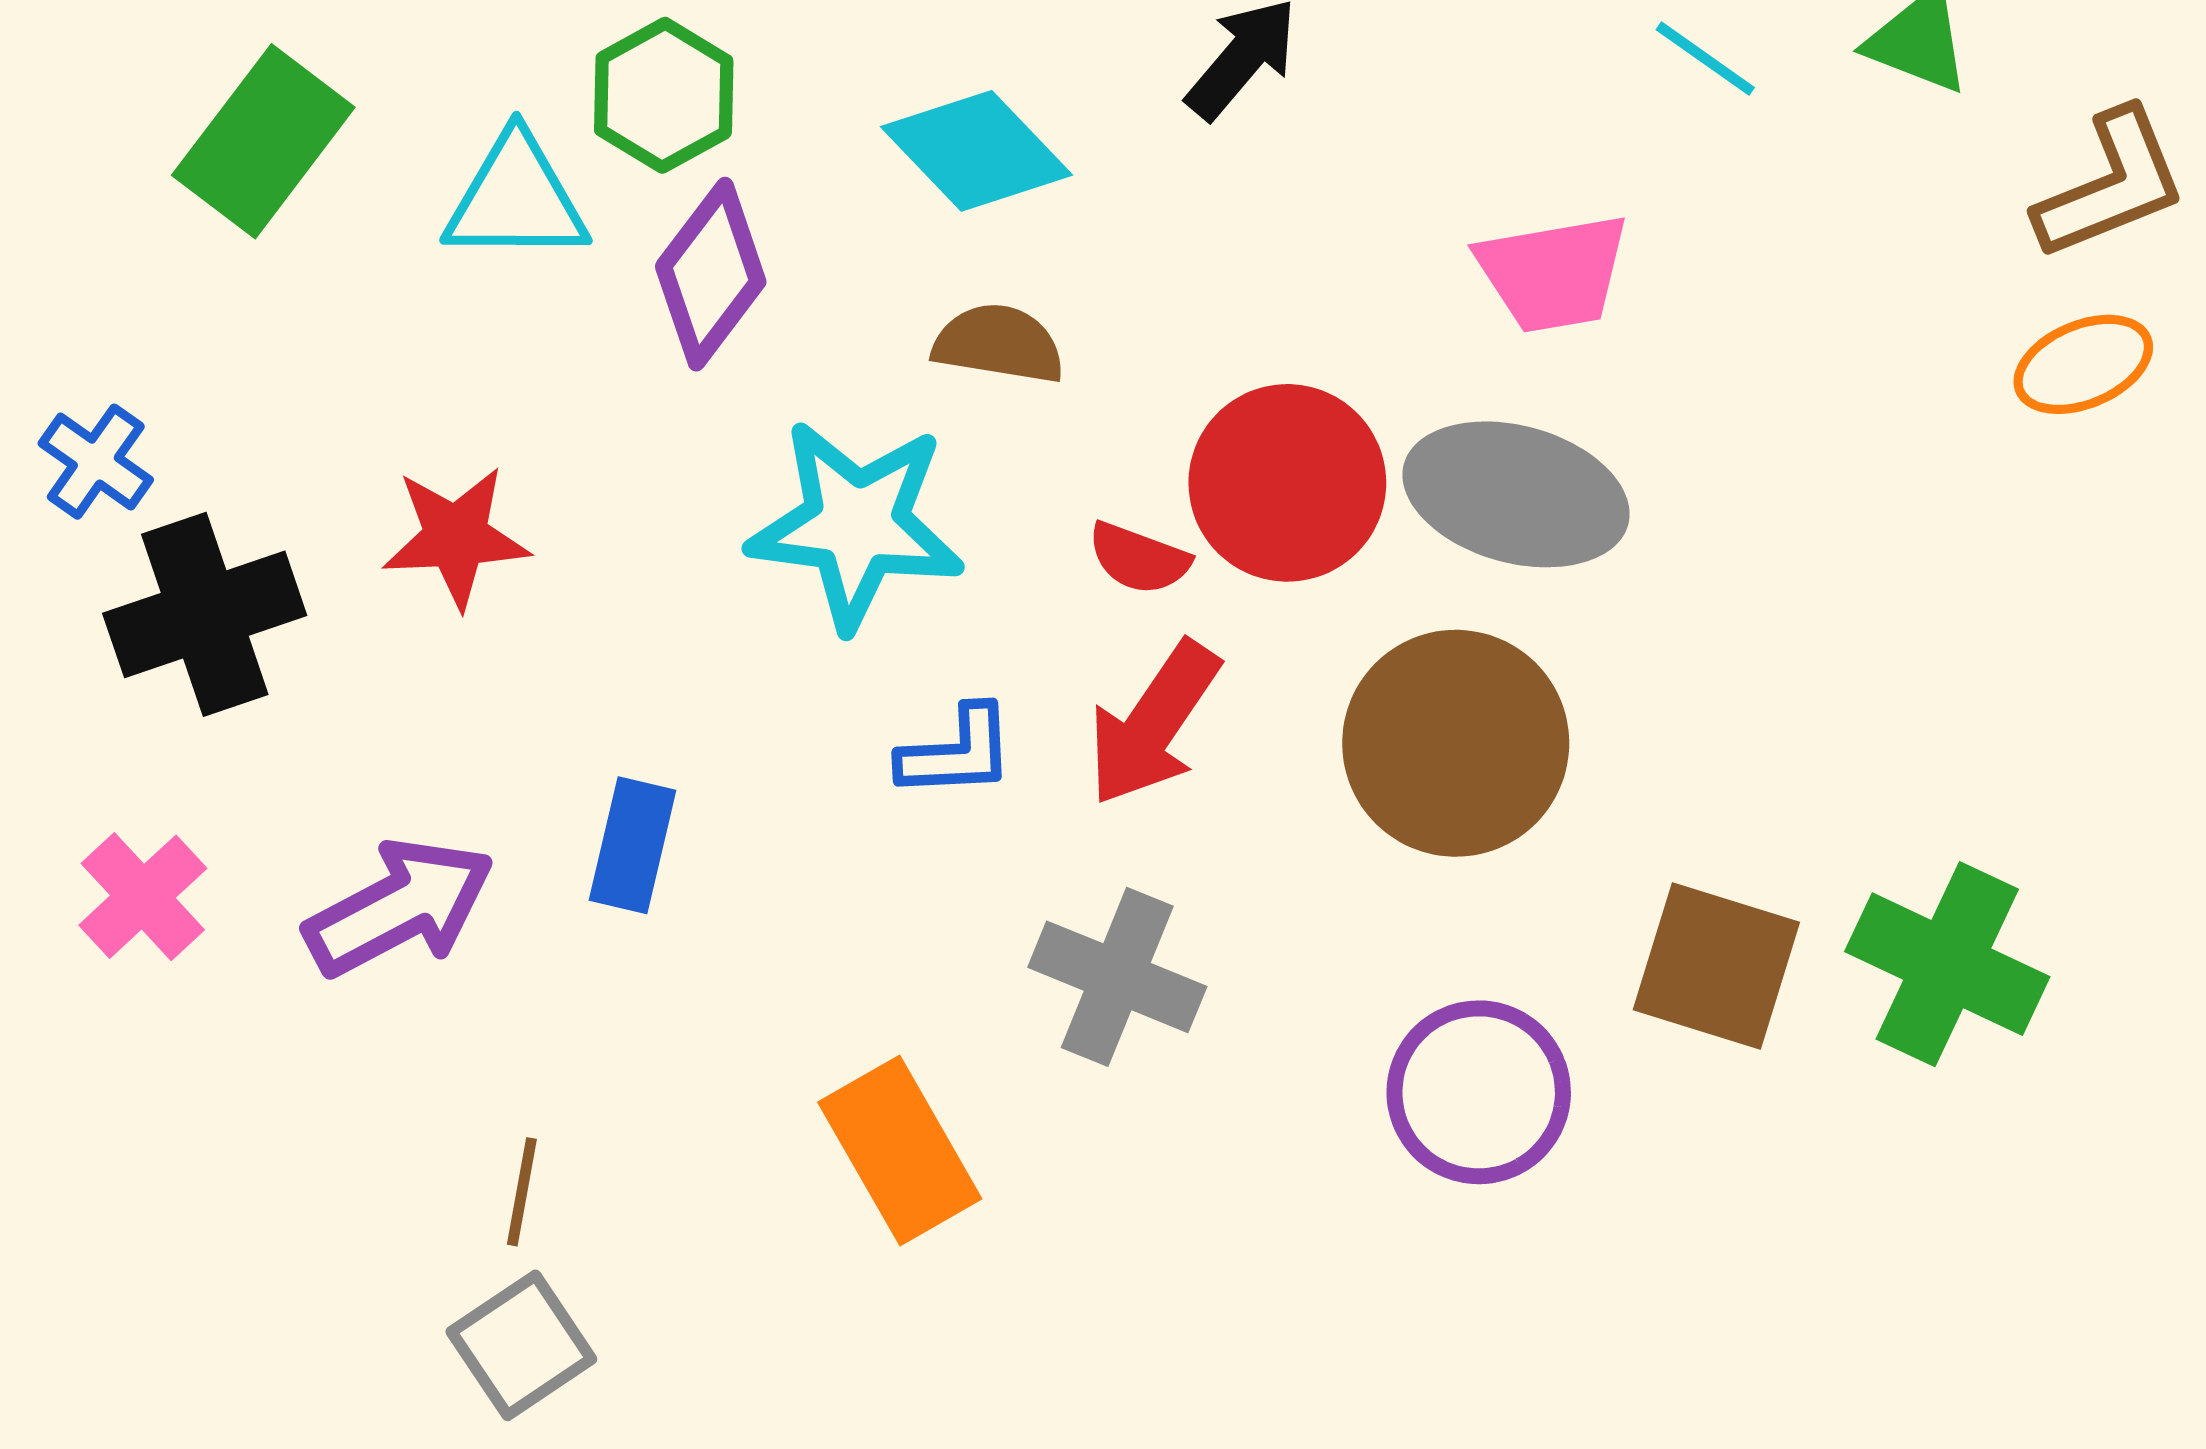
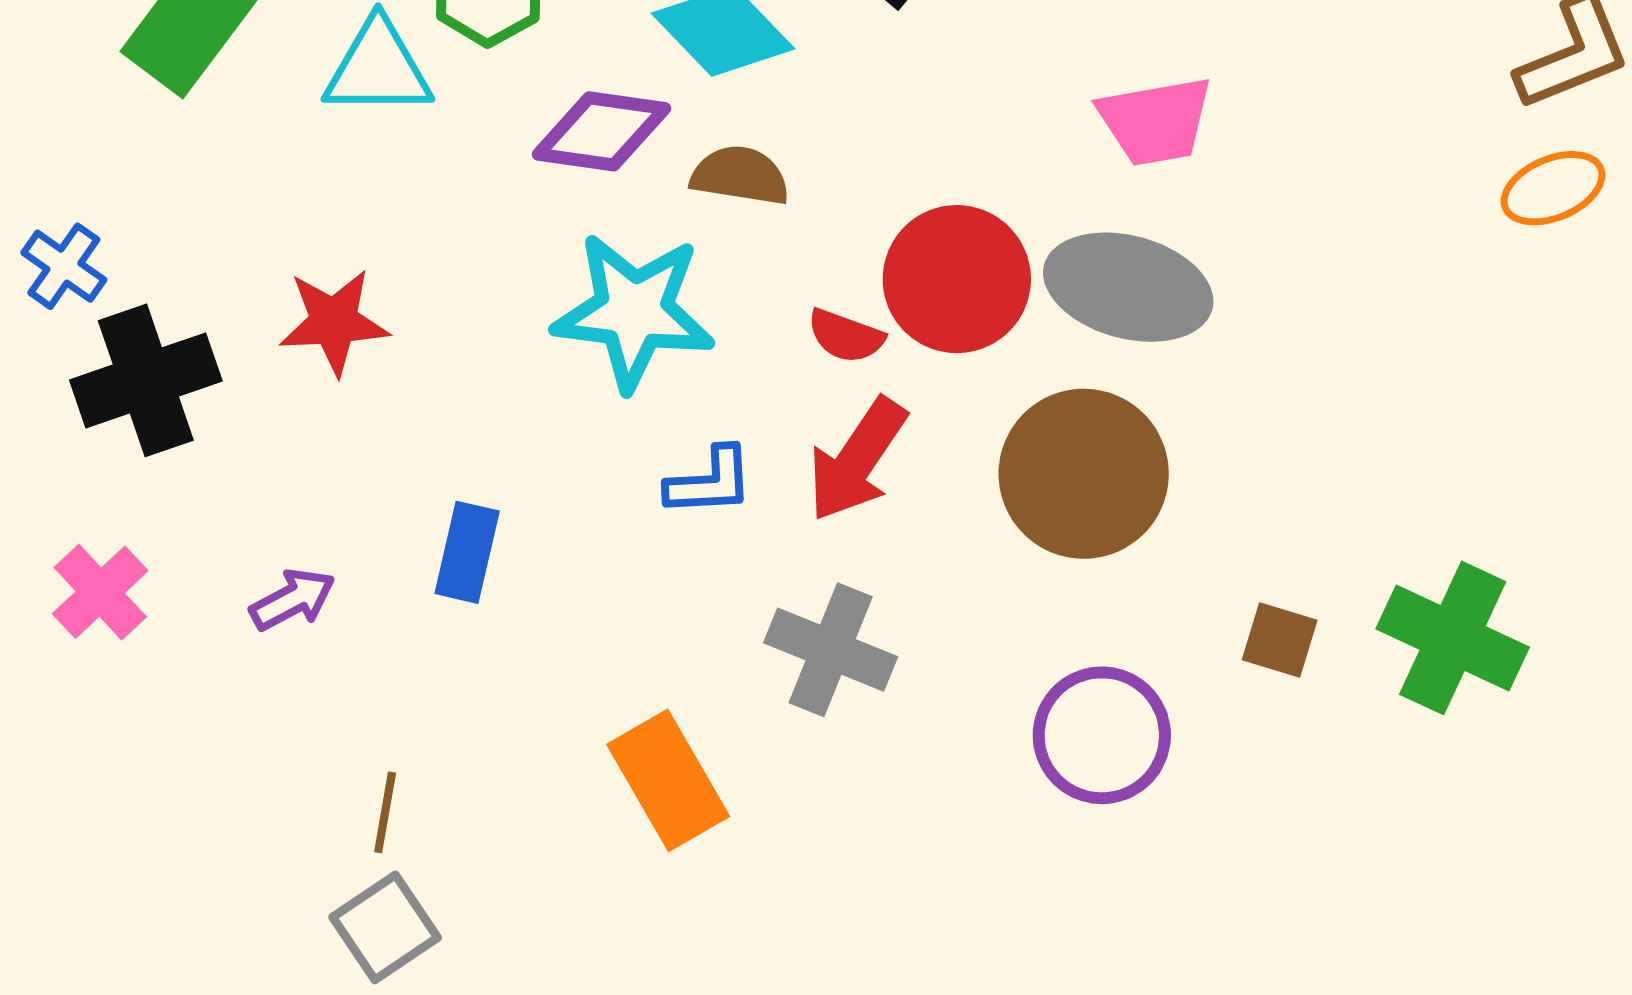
purple diamond: (711, 274) -> (601, 131), moved, turned 61
purple arrow: (400, 907) -> (293, 599), size x0.6
brown square: (1716, 966) -> (1280, 640), size x0.6

